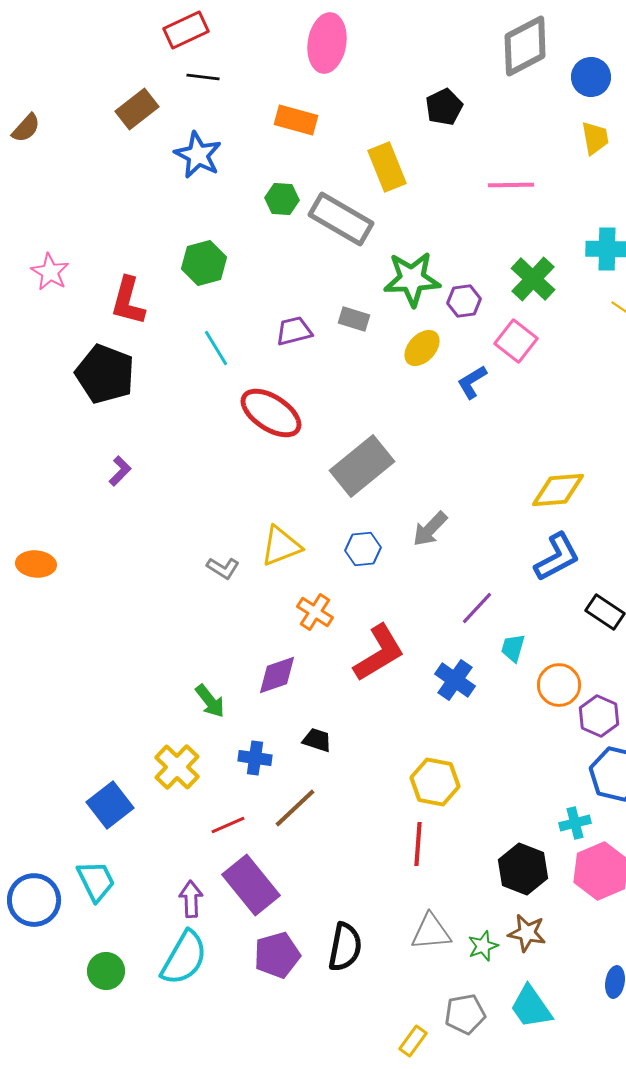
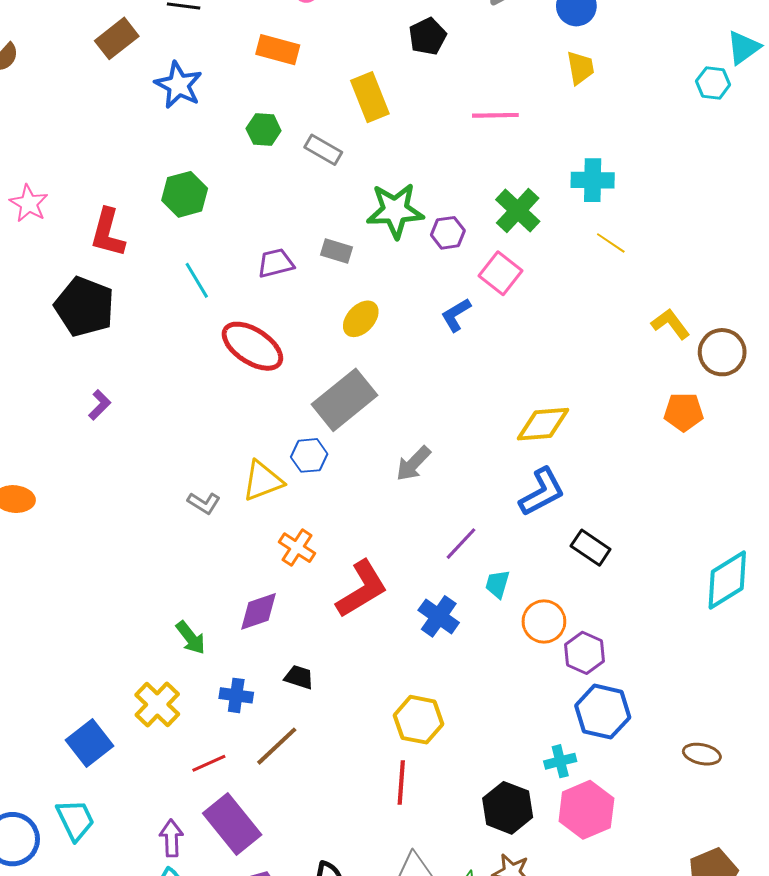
gray rectangle: (341, 219) -> (323, 150), size x0.6
yellow ellipse: (422, 348) -> (361, 319), moved
blue hexagon: (363, 549) -> (309, 455), moved

